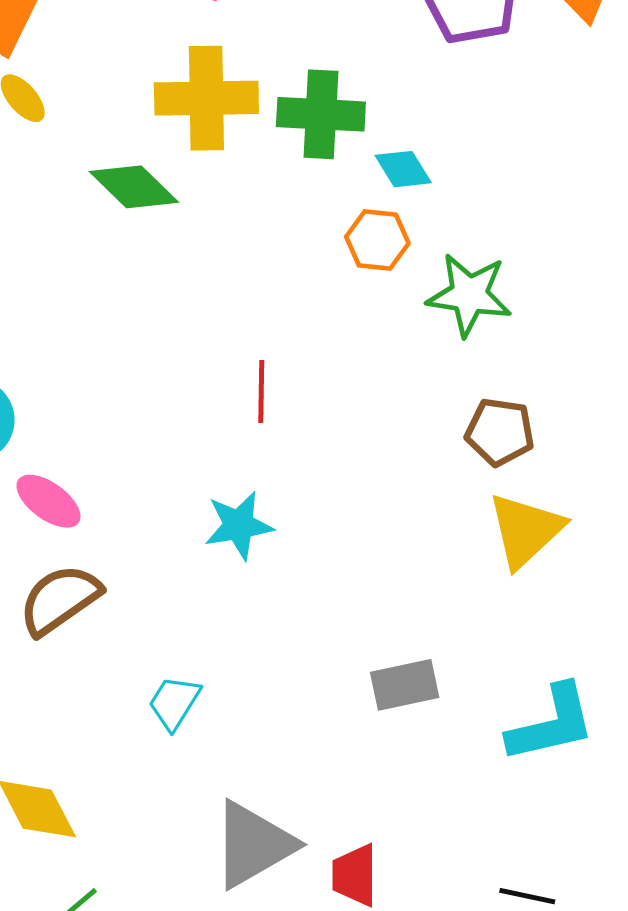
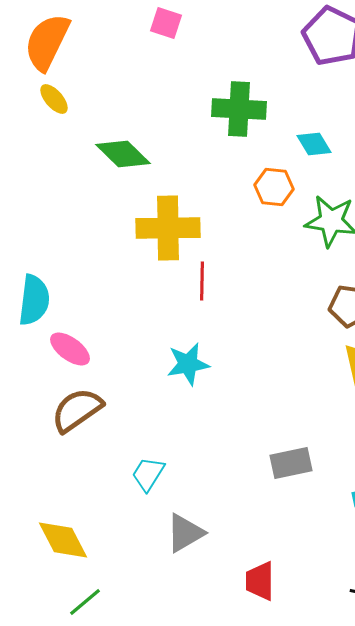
yellow cross: (206, 98) -> (168, 228), moved
cyan diamond: (403, 169) -> (314, 144), moved
gray triangle: (253, 845) -> (185, 533), moved, size x0.7

